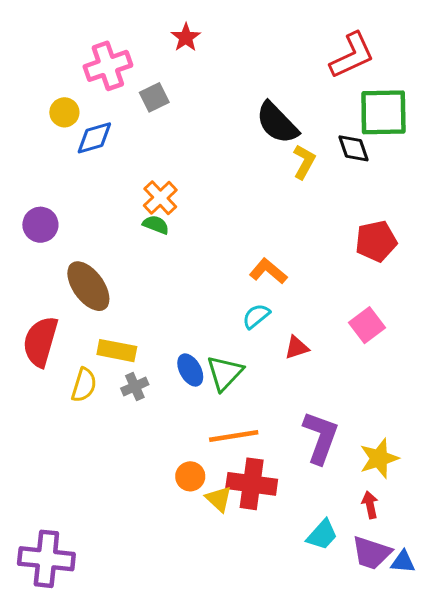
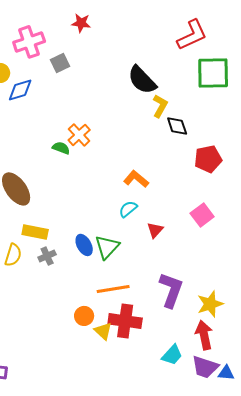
red star: (186, 37) -> (81, 23), turned -30
black diamond: (354, 148) -> (177, 126), moved
orange cross: (160, 198) -> (79, 135), moved
red triangle: (297, 348) -> (155, 230), turned -30
red arrow: (370, 505) -> (204, 335), size x1.6

